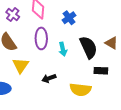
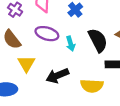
purple ellipse: (41, 38) -> (47, 34), turned -70
black arrow: (49, 78) -> (57, 76), size x1.5

